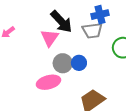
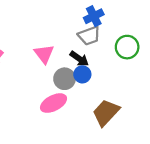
black arrow: (61, 21) -> (79, 59), moved, size x0.7

